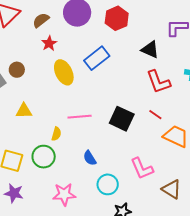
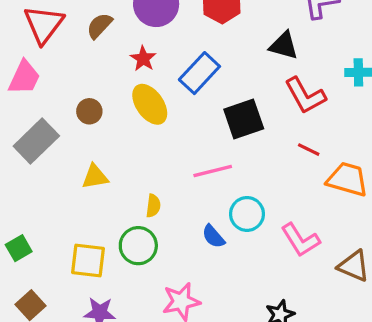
red star: (49, 43) -> (143, 59), moved
brown circle: (17, 70) -> (89, 111), moved
pink line: (80, 117) -> (213, 171), moved
black square: (122, 119) -> (244, 119), moved, turned -35
cyan circle: (108, 184) -> (247, 214), moved

